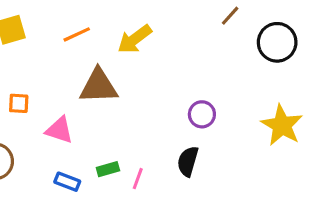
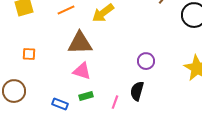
pink triangle: (59, 130) -> (82, 71), moved
pink line: (138, 179) -> (115, 102), moved

